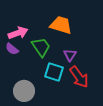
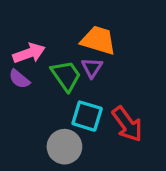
purple triangle: (70, 55) -> (92, 68), moved
gray circle: (24, 91) -> (64, 147), moved

